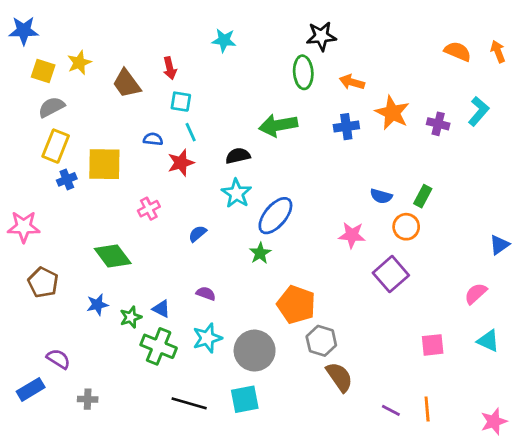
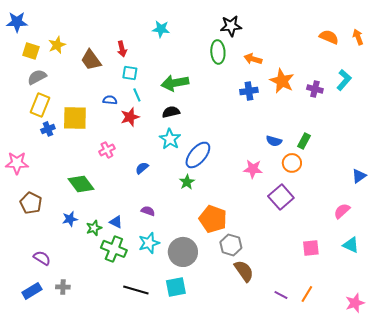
green arrow: (278, 125) -> (175, 83), moved
blue rectangle: (31, 389) -> (32, 291), moved
orange line: (427, 409) -> (307, 294), turned 36

